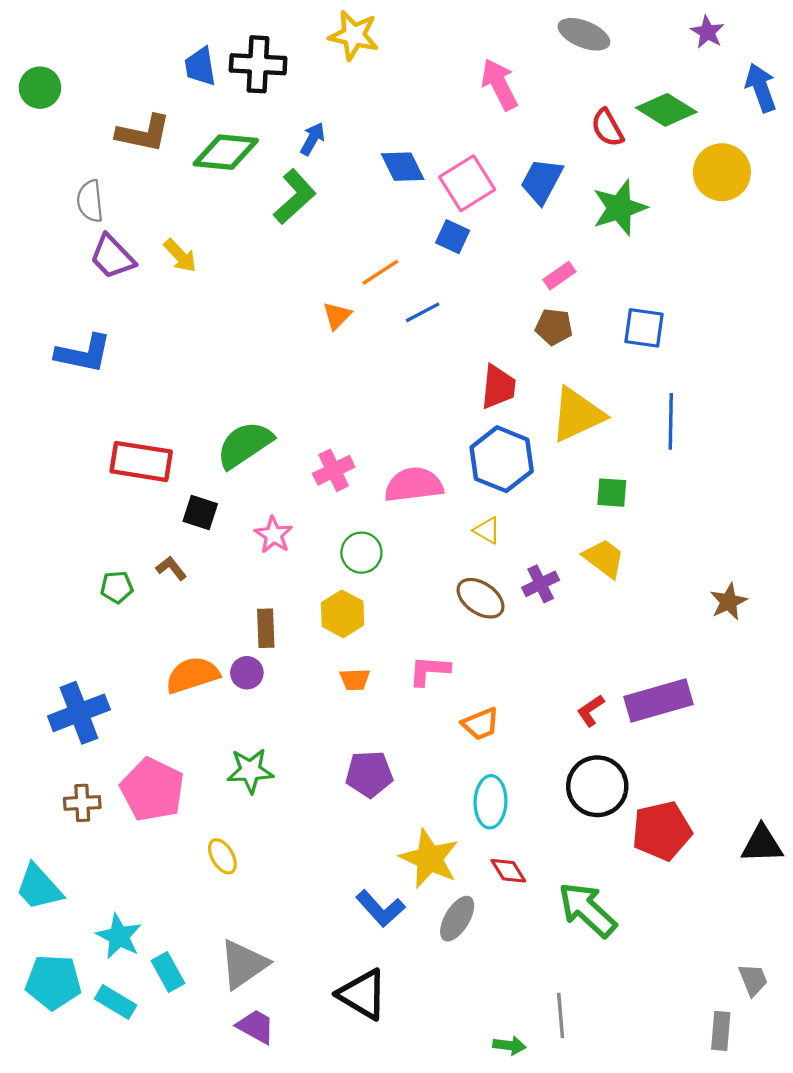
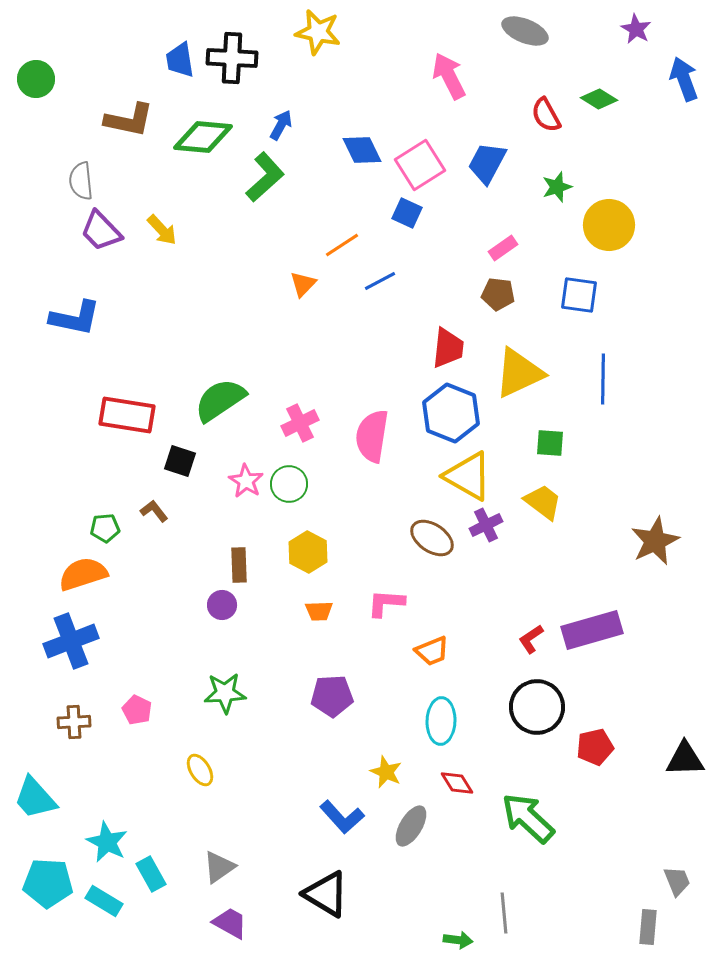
green diamond: (666, 110) -> (599, 99), size x0.7
yellow circle: (722, 172) -> (609, 225), moved
green star: (620, 208) -> (557, 187), size x0.6
pink semicircle: (414, 485) -> (372, 436), turned -74
yellow triangle: (487, 530) -> (468, 476), moved, size x2.0
green circle: (361, 553) -> (289, 484), moved
brown star: (729, 602) -> (655, 541), size x1.4
orange semicircle: (192, 675) -> (83, 574), moved
pink pentagon: (152, 790) -> (137, 710), size x0.5
red pentagon: (662, 831) -> (595, 747), size x0.7
yellow star: (429, 859) -> (386, 772), size x0.6
gray triangle: (244, 964) -> (219, 867), size x0.7

